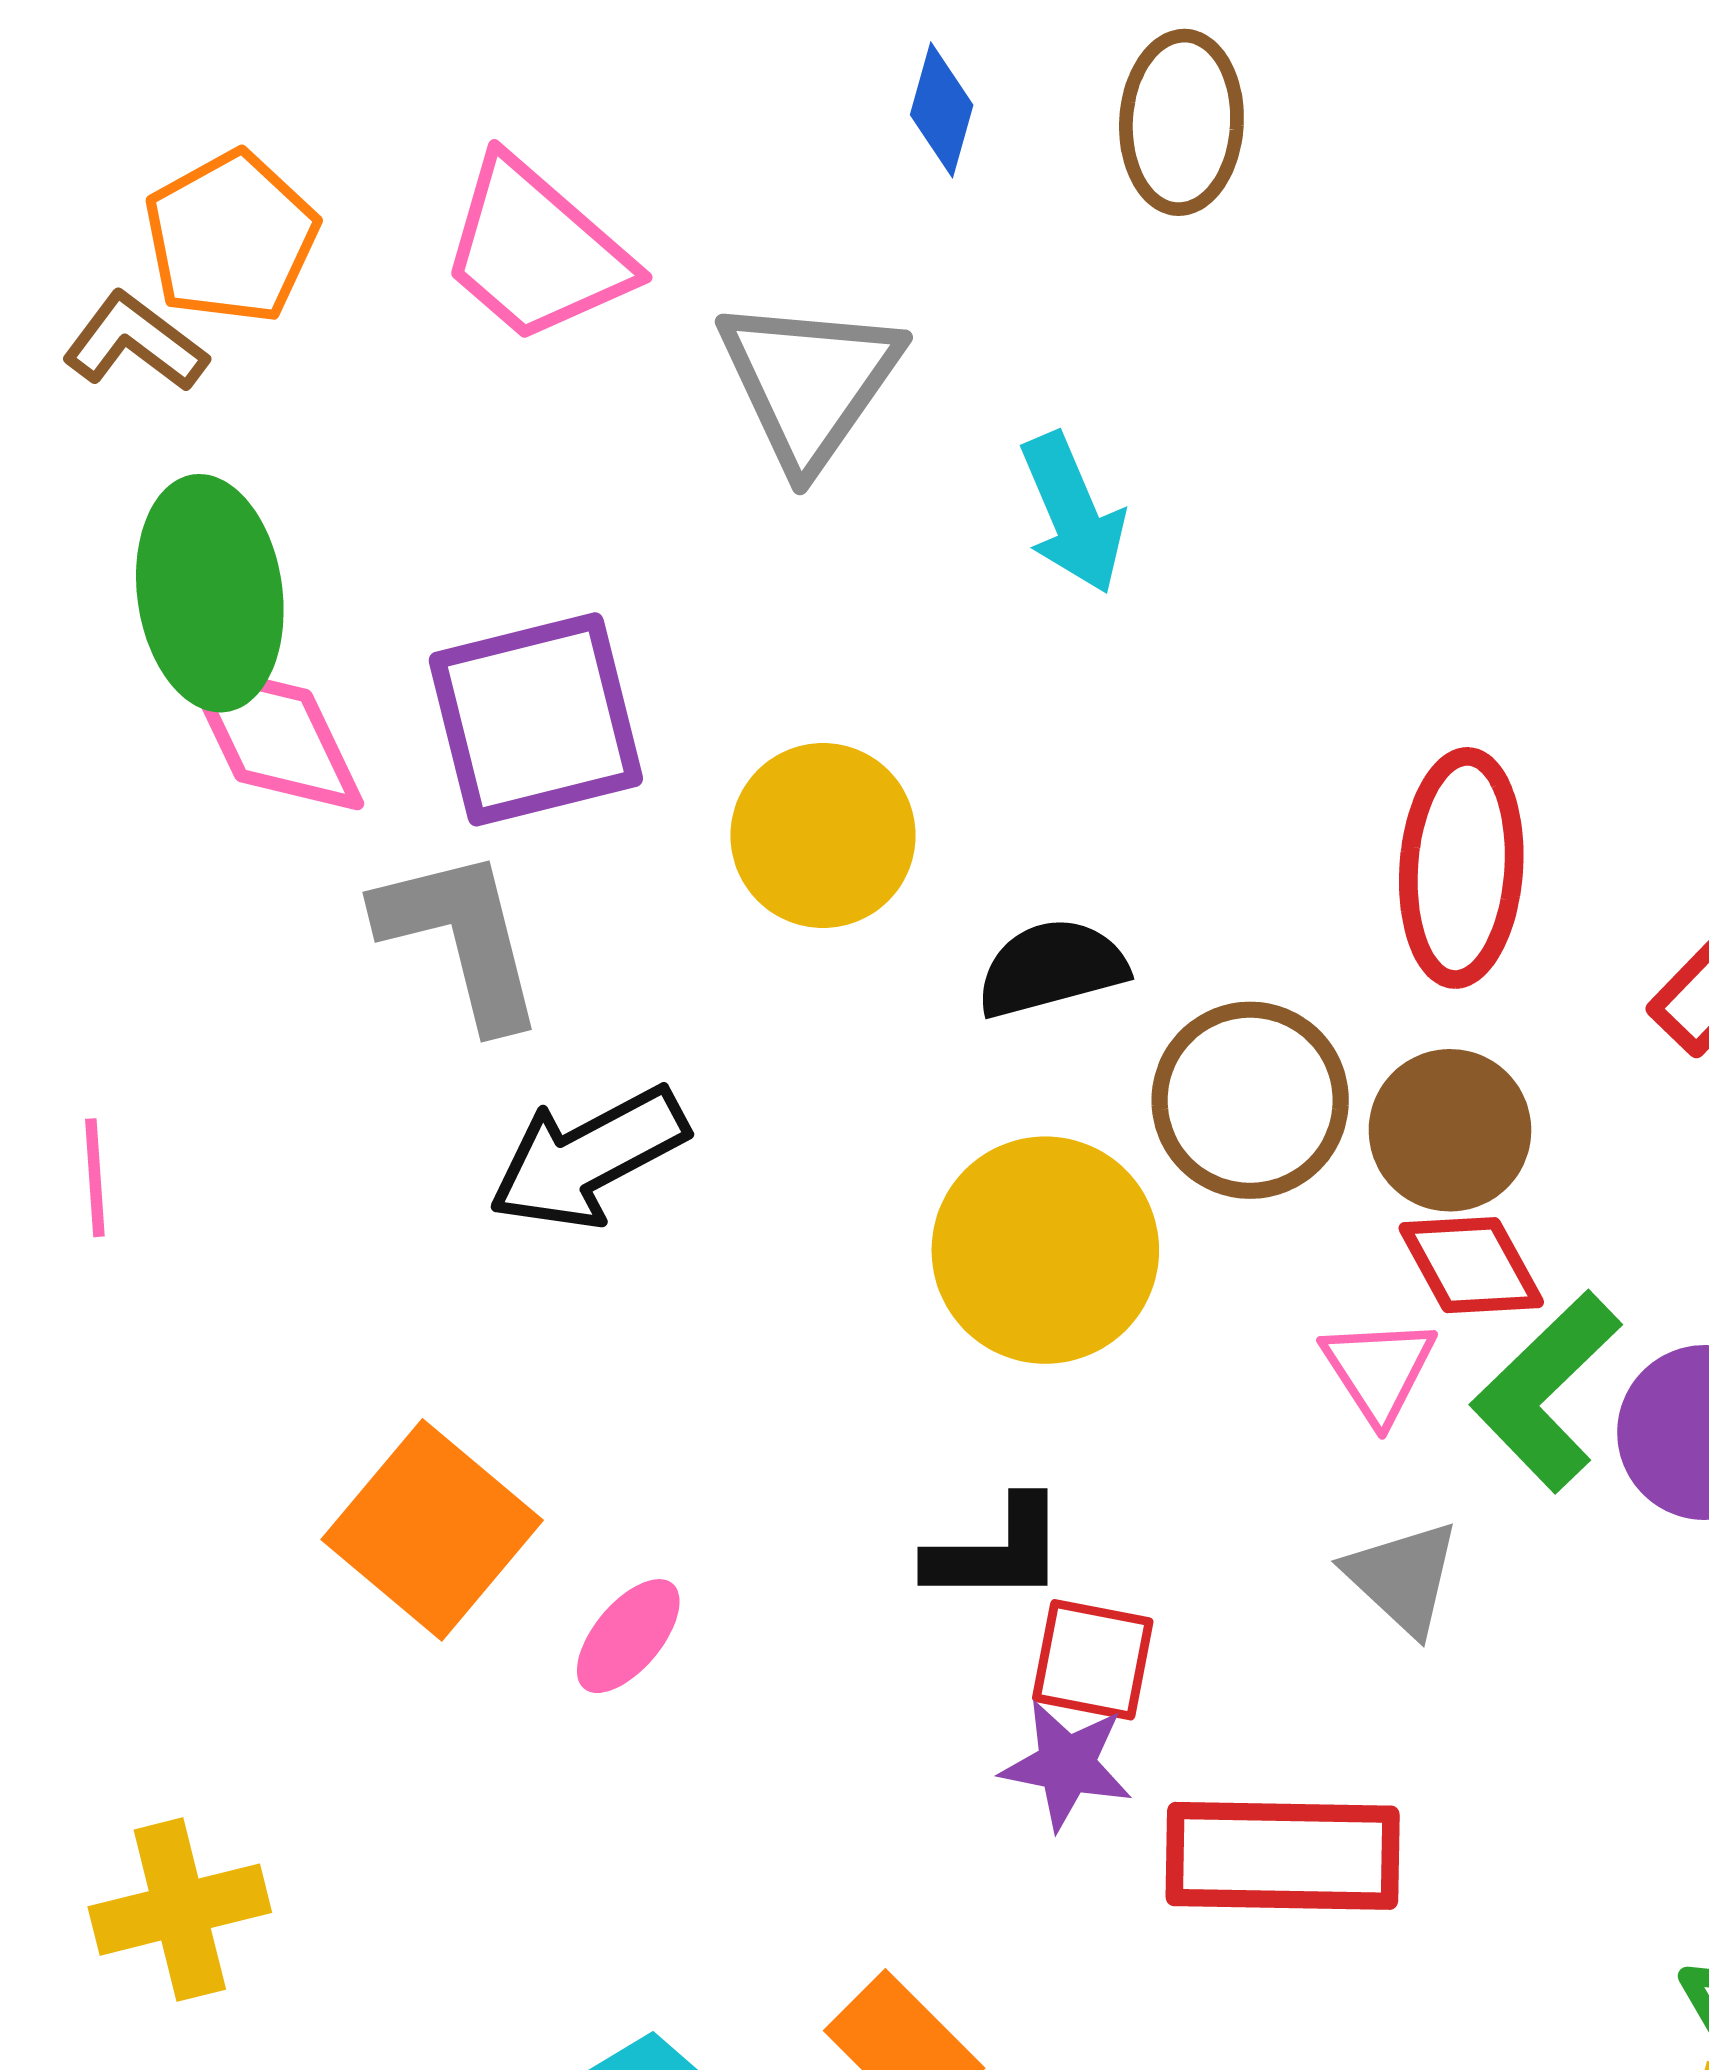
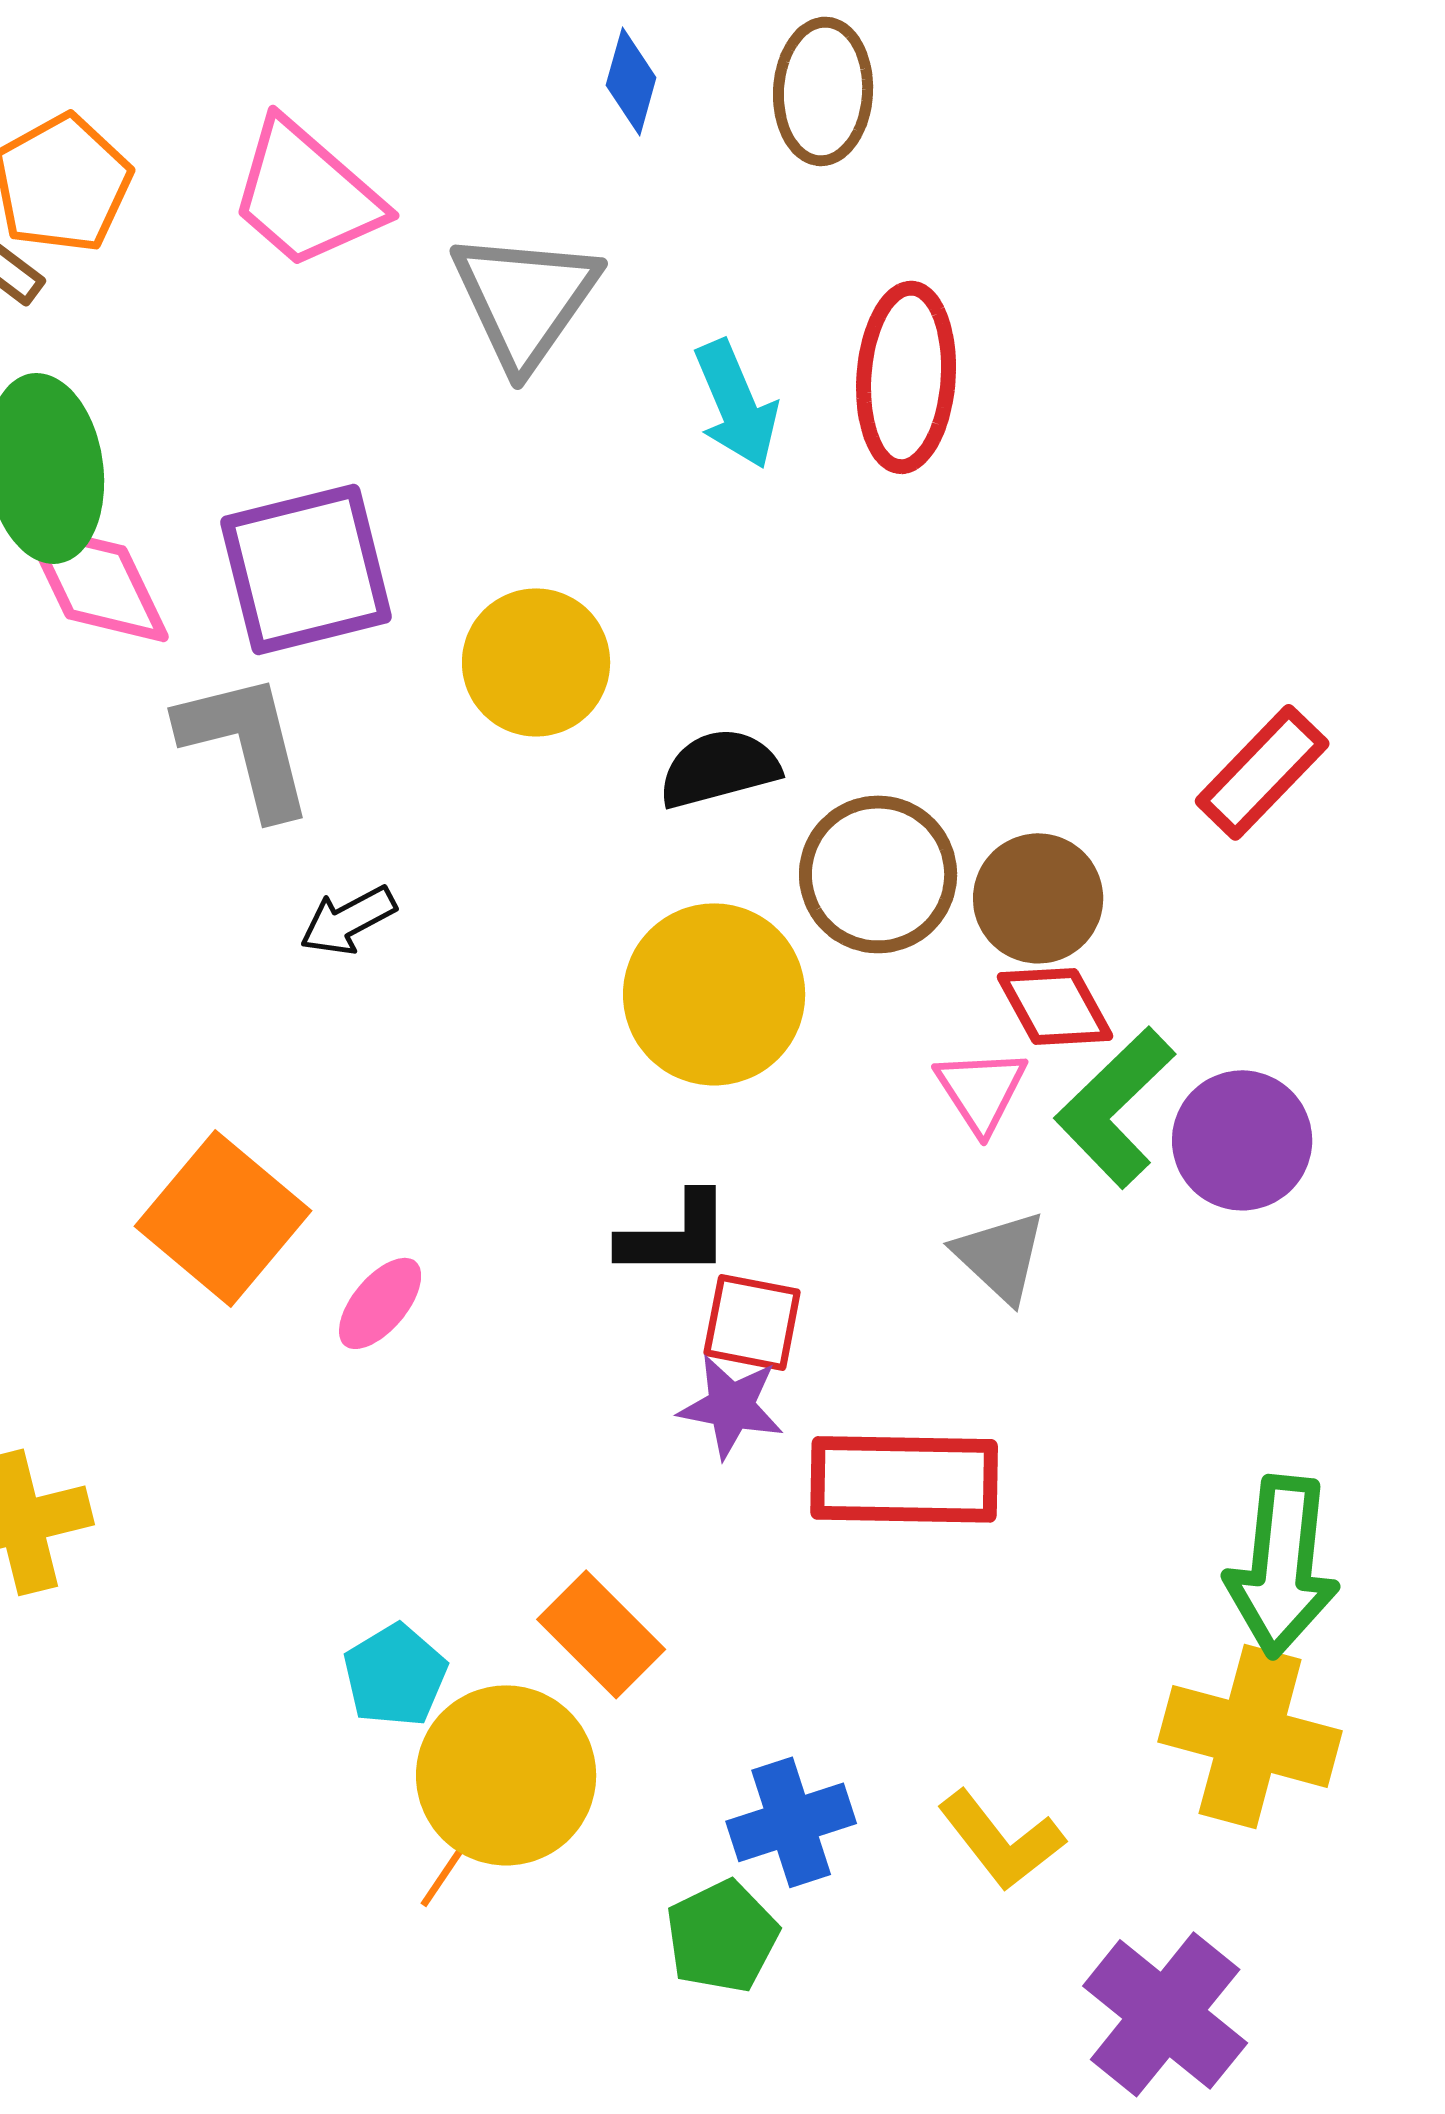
red ellipse: (1461, 868) -> (906, 377), moved
black arrow: (588, 1158) -> (348, 920), size x0.6

